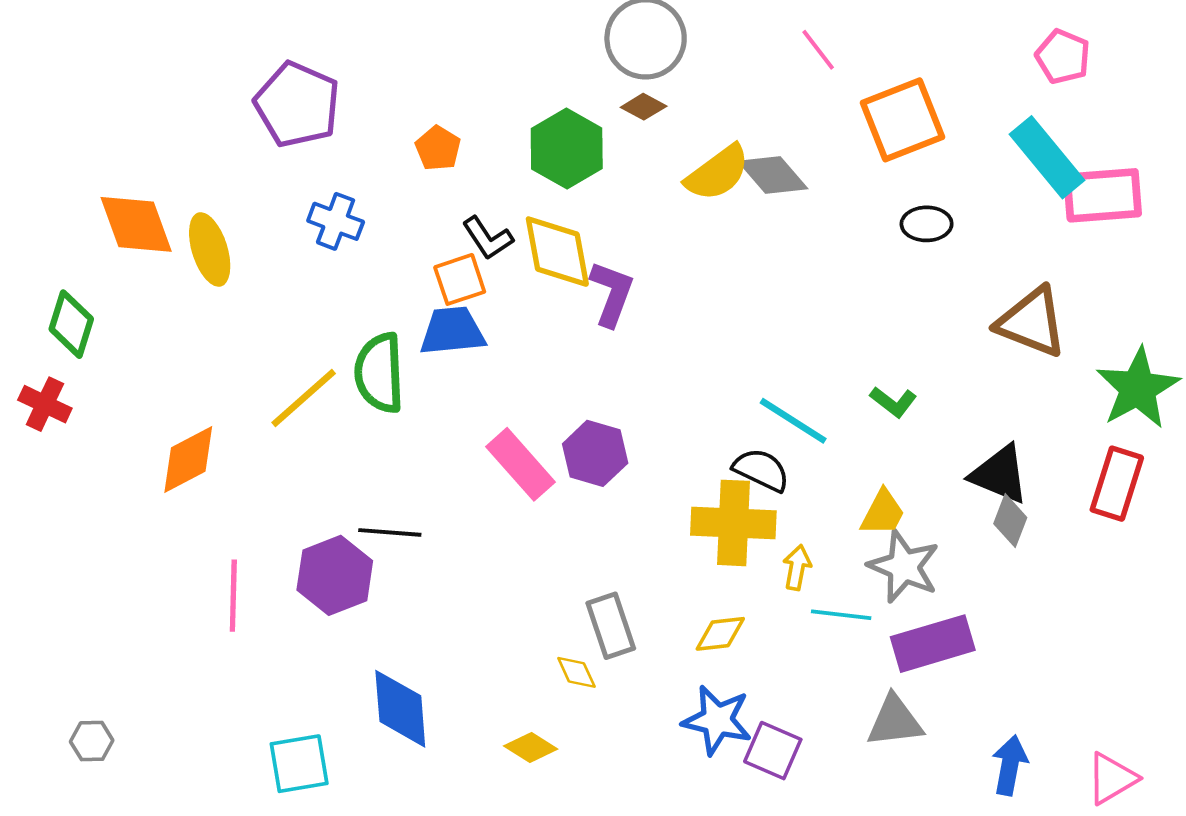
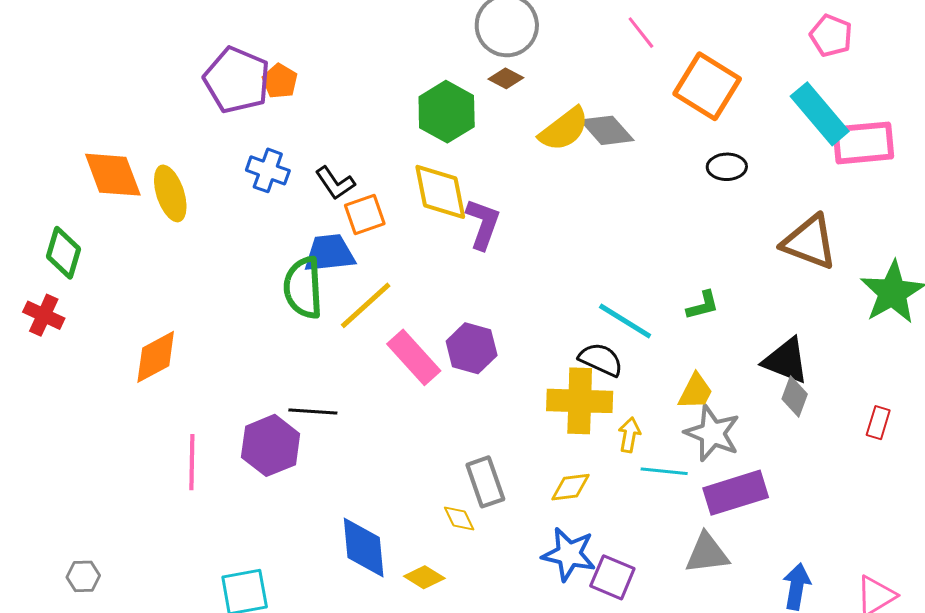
orange square: (902, 120) -> (707, 86), turned -36
orange pentagon: (438, 148) -> (280, 81), moved
black L-shape: (488, 238) -> (335, 183), moved
blue trapezoid: (452, 331) -> (330, 253), moved
yellow line: (304, 398) -> (366, 305), moved
green L-shape: (893, 402) -> (703, 305), turned -51
red rectangle: (1117, 484) -> (878, 423), moved, size x0.6
blue diamond: (400, 709) -> (364, 548), moved

